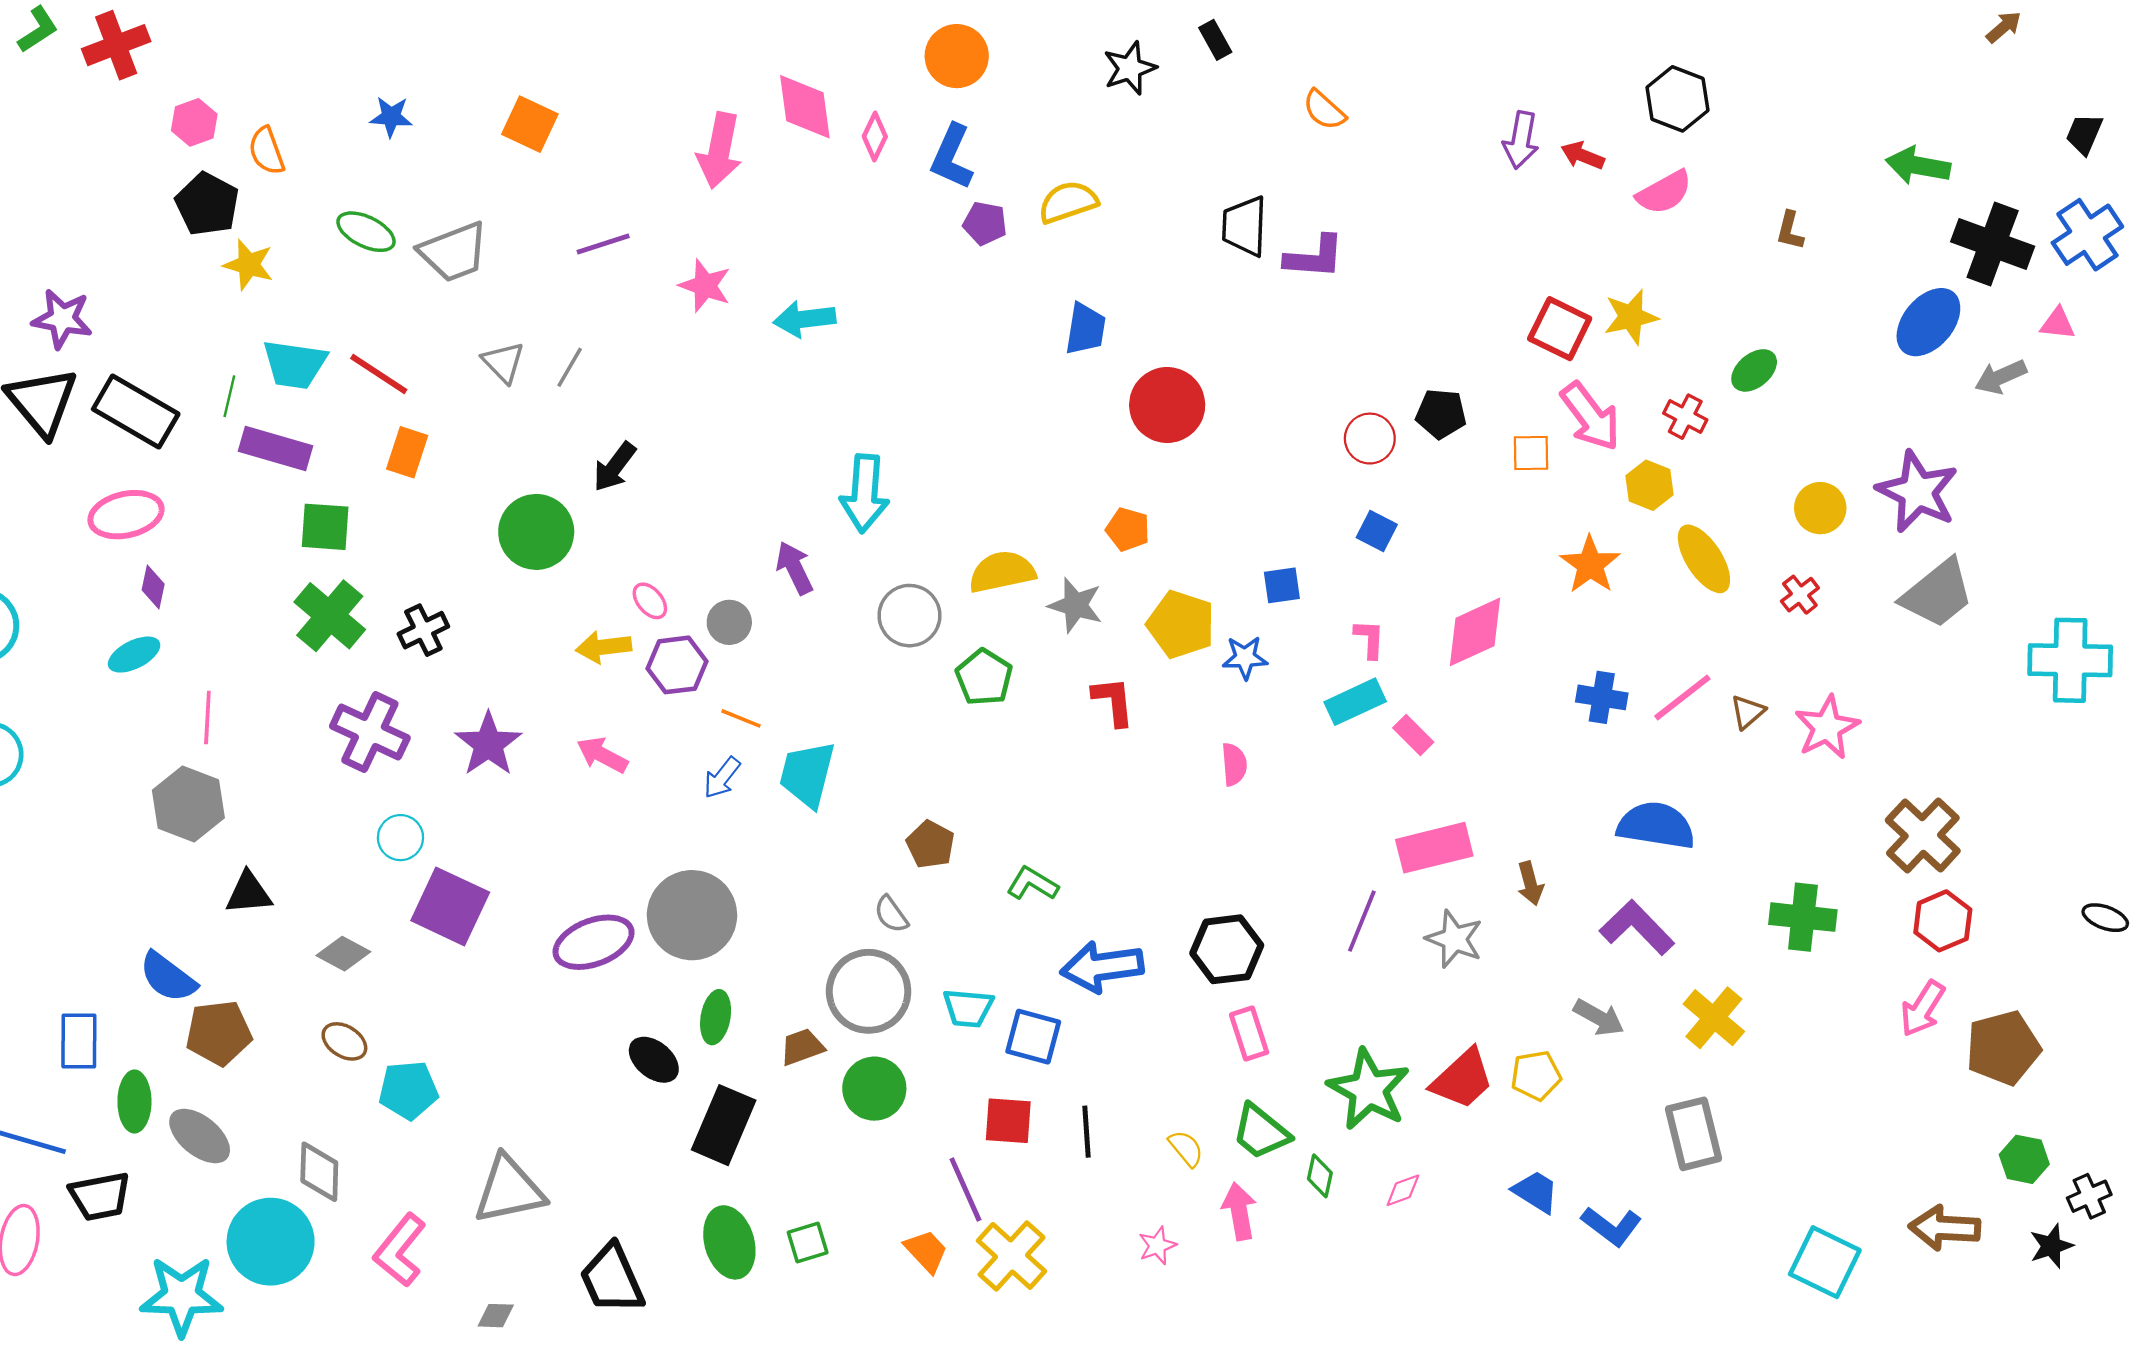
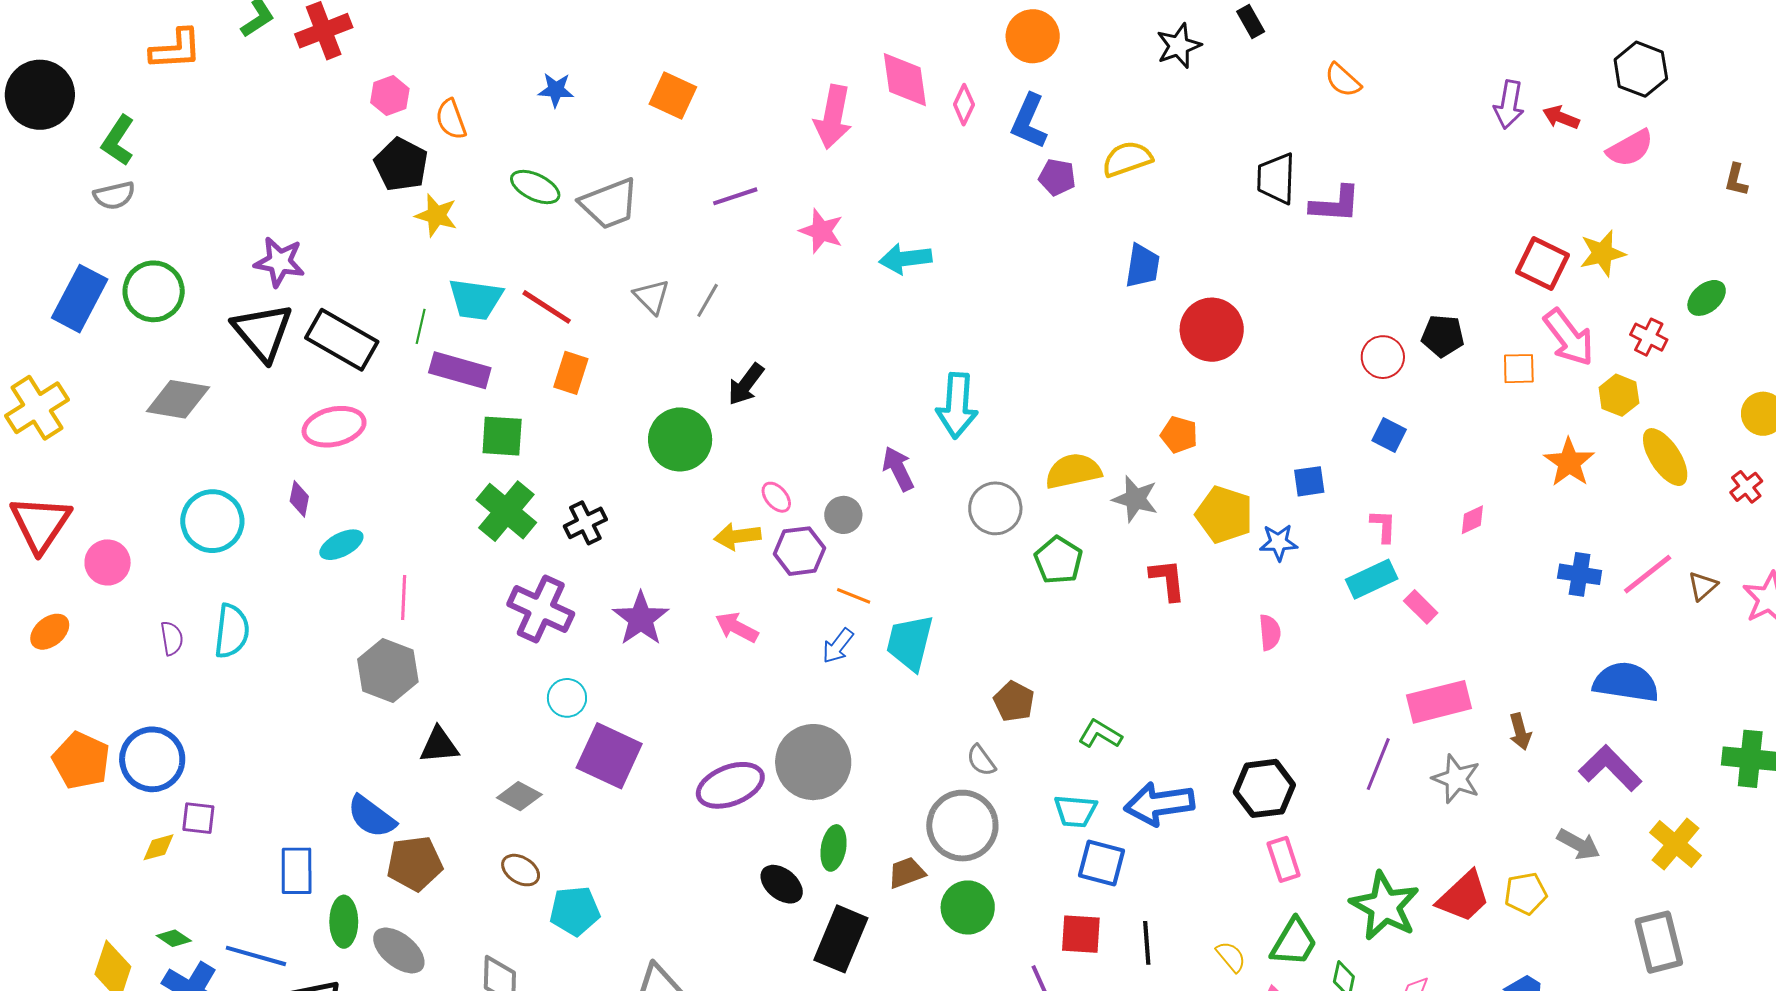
purple diamond: (153, 587) -> (299, 499), moved
pink diamond: (1475, 632) -> (1472, 520), size x0.5
cyan trapezoid: (968, 1008) -> (1075, 811), moved
green trapezoid: (1261, 1132) -> (1294, 942), turned -98

